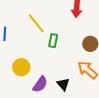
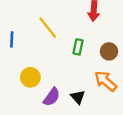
green rectangle: (53, 41) -> (78, 47), moved

